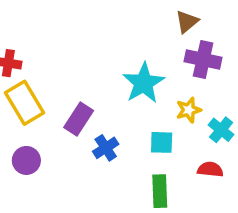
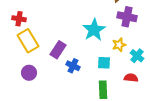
blue cross: (106, 148) -> (73, 66), turned -32

